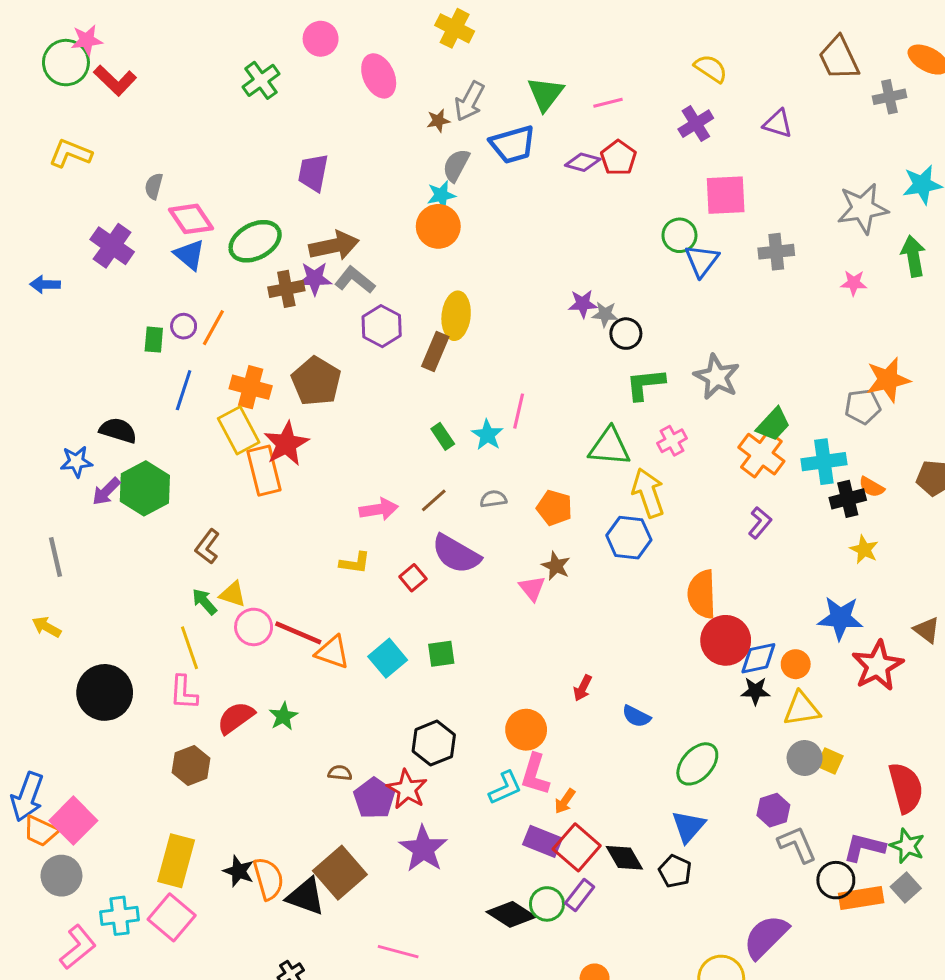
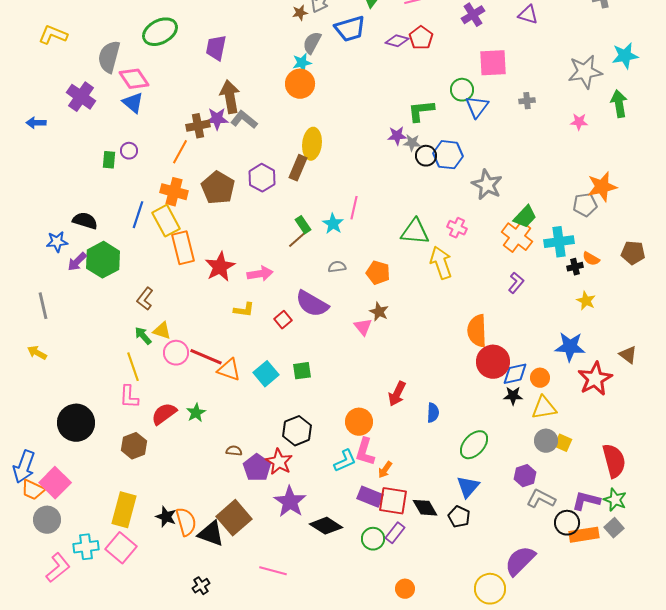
gray semicircle: (154, 186) -> (109, 57), size x1.8
green ellipse: (255, 241) -> (160, 32), moved
brown arrow: (334, 246) -> (230, 97), turned -88
gray cross: (776, 252) -> (527, 101), size x0.7
purple hexagon: (382, 326) -> (262, 178), moved
orange line: (213, 328) -> (180, 152), moved
green L-shape: (645, 384) -> (421, 111), moved
blue line: (184, 390) -> (138, 215), moved
pink cross: (672, 441) -> (457, 228), turned -36
red star: (286, 444) -> (220, 267), moved
black cross: (848, 499) -> (575, 267), size x0.7
brown line: (434, 500) -> (297, 240), moved
blue hexagon: (629, 538) -> (448, 155), moved
red arrow: (583, 688) -> (397, 394), size x1.4
black circle: (105, 692) -> (76, 423), moved
blue semicircle: (636, 716) -> (433, 413), turned -114
gray L-shape: (797, 844) -> (541, 499), turned -40
red square: (577, 847) -> (393, 501), turned -32
black diamond: (511, 914) -> (326, 526), moved

